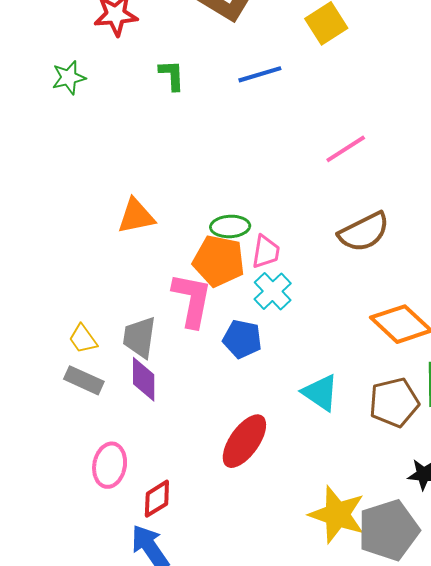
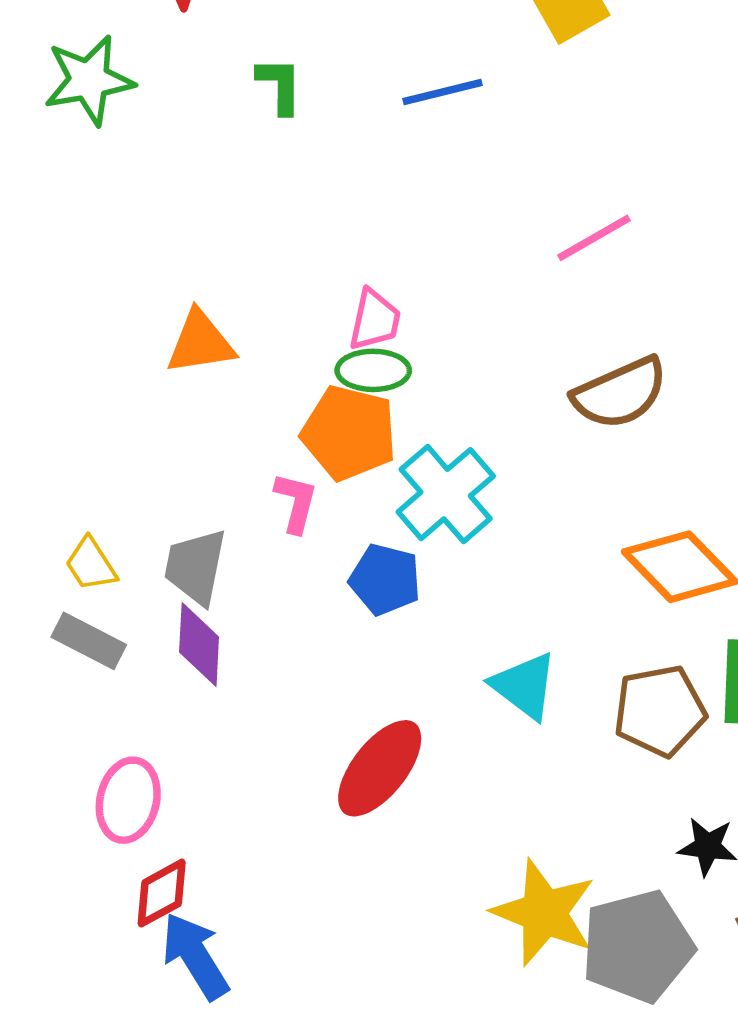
green star: (69, 78) -> (89, 80), size x1.4
pink trapezoid: (266, 252) -> (375, 320), moved
cyan cross: (273, 291) -> (446, 494), size x1.4
pink L-shape: (192, 300) -> (296, 503), size x0.6
red diamond: (157, 499) -> (162, 893), moved

